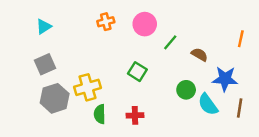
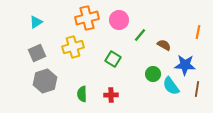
orange cross: (106, 22) -> (87, 18), size x1.6
yellow cross: (88, 87) -> (73, 47), moved

